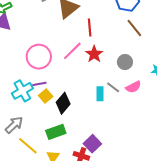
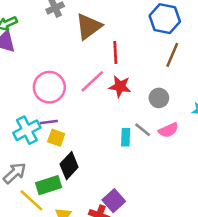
brown line: (134, 28) -> (172, 55), turned 60
red star: (94, 54) -> (120, 87), turned -30
yellow square: (46, 96) -> (56, 138), turned -32
black diamond: (63, 103) -> (69, 166), moved
green rectangle: (56, 132) -> (49, 185), moved

